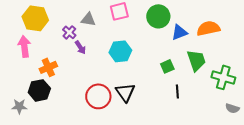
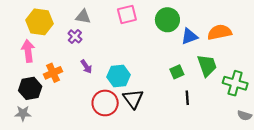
gray triangle: (88, 19) -> (83, 17), moved
purple arrow: (80, 47) -> (86, 67), moved
cyan hexagon: (120, 51) -> (119, 76), moved
black hexagon: (39, 90) -> (30, 88), moved

